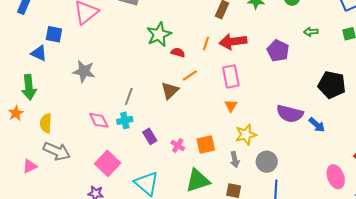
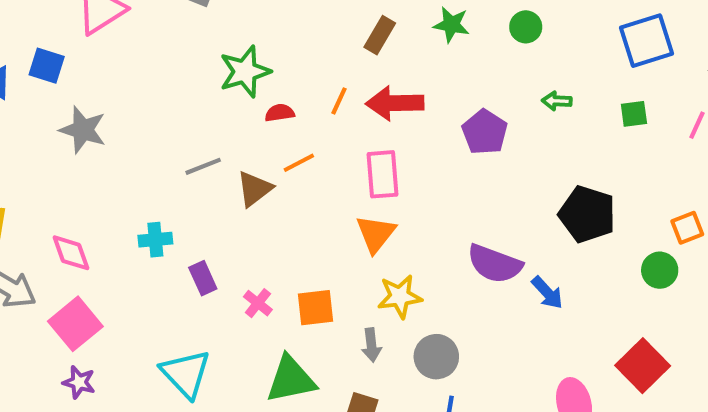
blue square: (54, 34) -> (47, 66), moved
red semicircle: (178, 52) -> (280, 113), turned -32
gray line: (129, 96) -> (203, 166), moved, turned 42
orange triangle: (231, 106) -> (376, 234), size x1.5
pink diamond: (99, 120) -> (71, 253), moved
pink square: (108, 163) -> (75, 324), moved

